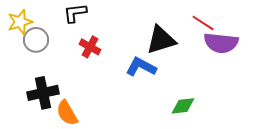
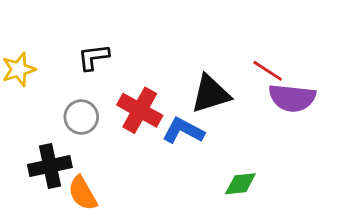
gray circle: (36, 40) -> (81, 117), moved
red cross: (90, 47) -> (140, 110), moved, size x1.5

